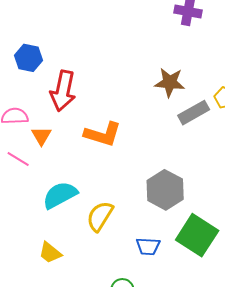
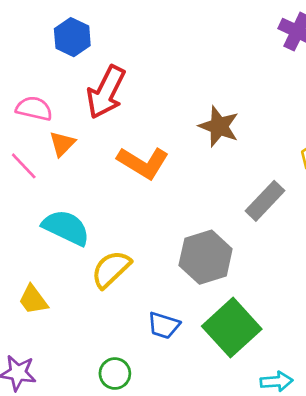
brown star: (170, 82) -> (219, 126), moved
gray rectangle: (194, 113) -> (265, 201), moved, turned -32
cyan semicircle: (60, 195) -> (66, 228), turned 39

